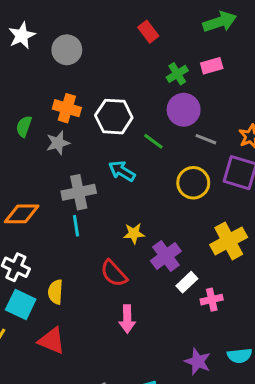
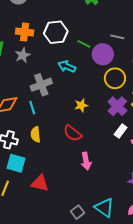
purple circle: (184, 110) -> (103, 54), moved
yellow circle: (193, 183) -> (115, 78), moved
cyan line: (76, 226) -> (32, 108), moved
purple cross: (166, 256) -> (117, 106), moved
yellow semicircle: (55, 292) -> (36, 134), moved

